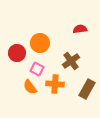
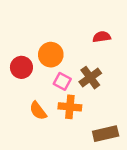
pink square: (37, 69) -> (62, 81), moved
brown rectangle: (87, 89) -> (106, 134), moved, turned 48

